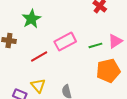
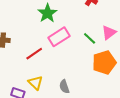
green star: (31, 19) -> (47, 13), moved
green line: (95, 45) -> (90, 38), turned 64

